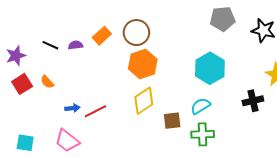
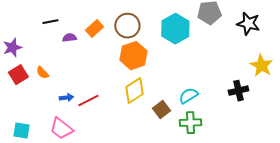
black line: (50, 45) -> (50, 22), moved, turned -35
cyan hexagon: (210, 68) -> (175, 29), moved
brown square: (172, 121) -> (161, 110), turned -30

